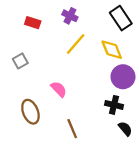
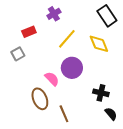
purple cross: (70, 16) -> (54, 14), moved, turned 32
red rectangle: (33, 23) -> (29, 32), moved, turned -40
purple circle: (123, 77) -> (72, 68), moved
brown ellipse: (30, 112) -> (40, 99), moved

